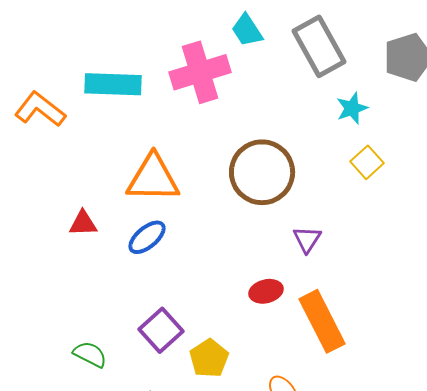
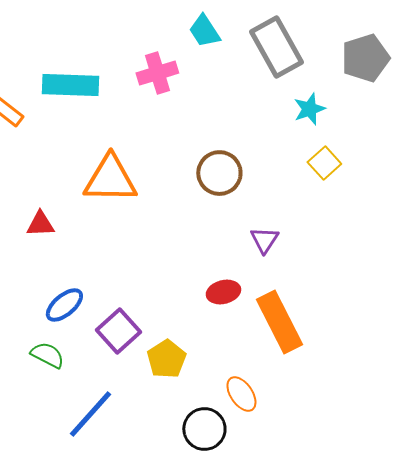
pink cross: (200, 72) -> (157, 73), size x0.7
brown circle: (262, 172) -> (219, 173), size x0.7
blue ellipse: (147, 237) -> (64, 305), moved

